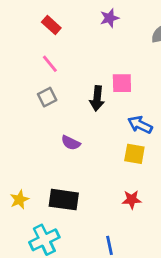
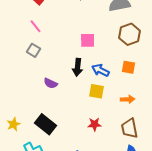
gray square: (47, 97) -> (34, 50), turned -32
black arrow: (97, 98) -> (78, 67), moved
black rectangle: (64, 200) -> (46, 124), turned 30

